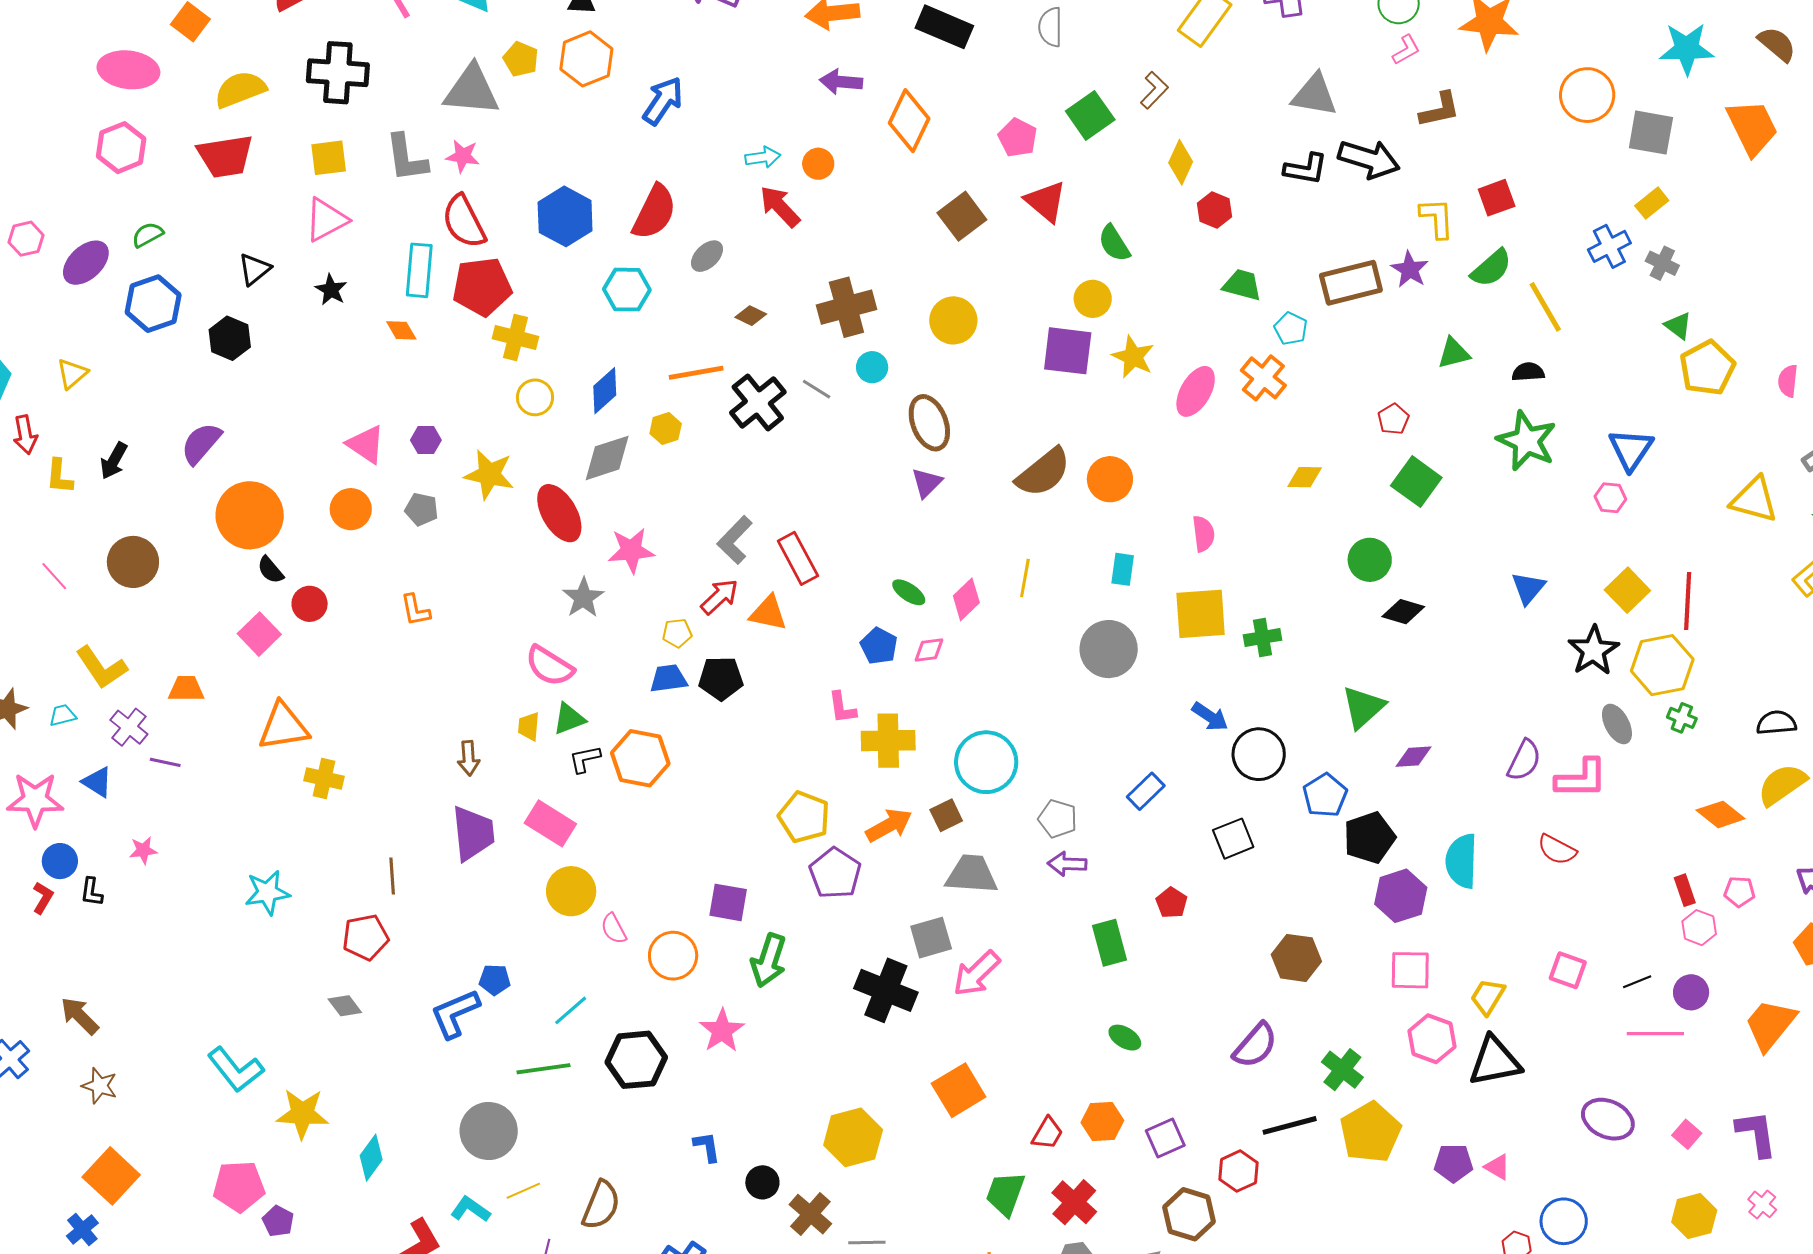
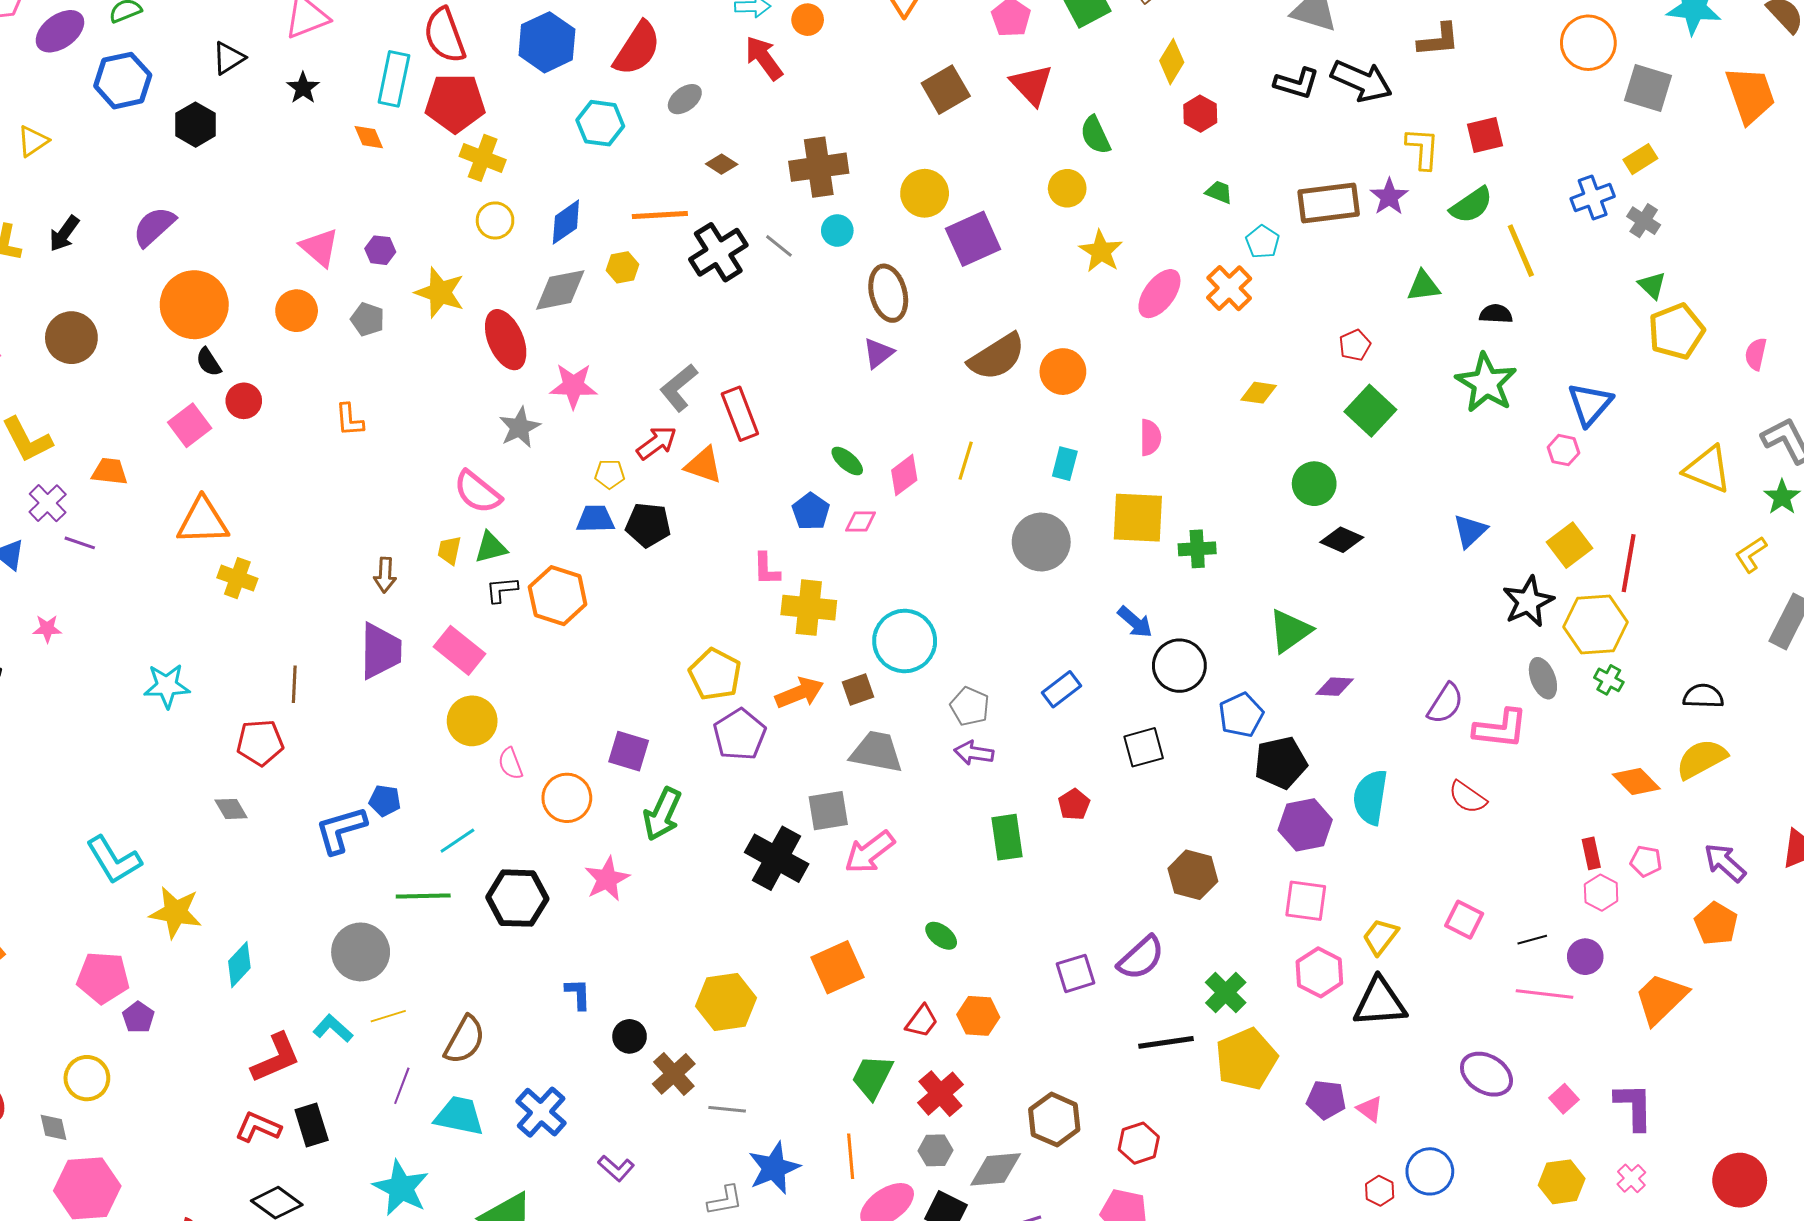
green trapezoid: (1242, 285) -> (1219, 192), size x0.7
purple square: (1068, 351) -> (973, 239), moved, turned -38
green ellipse: (1125, 1038) -> (941, 936), moved
purple square: (1165, 1138) -> (1076, 973), moved
red hexagon: (1239, 1171) -> (1139, 1143), moved

